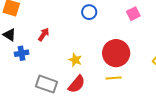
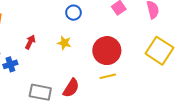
yellow star: (75, 60) -> (64, 43), moved

